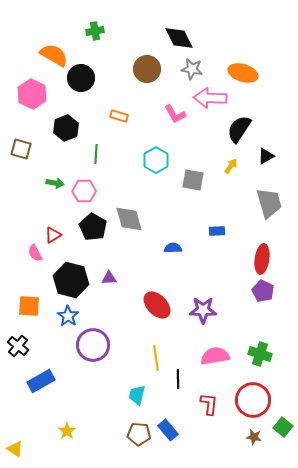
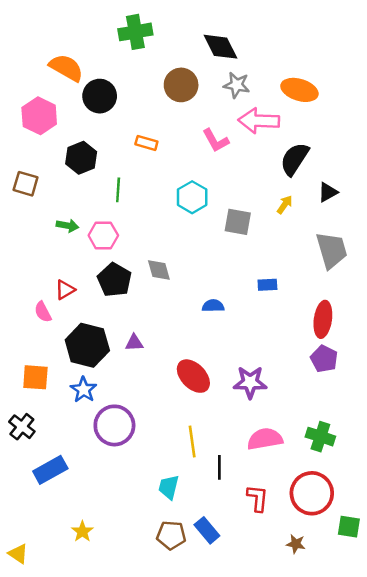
green cross: (95, 31) -> (135, 32), moved, size x1.5
gray diamond: (129, 219) -> (159, 270), size x0.7
green square: (283, 427) -> (349, 527), turned -30
brown star: (254, 437) -> (296, 544), moved

